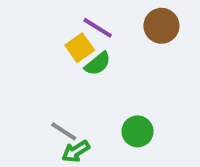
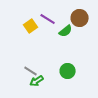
yellow square: (80, 48) -> (31, 26), moved
green semicircle: (98, 64) -> (66, 31), moved

